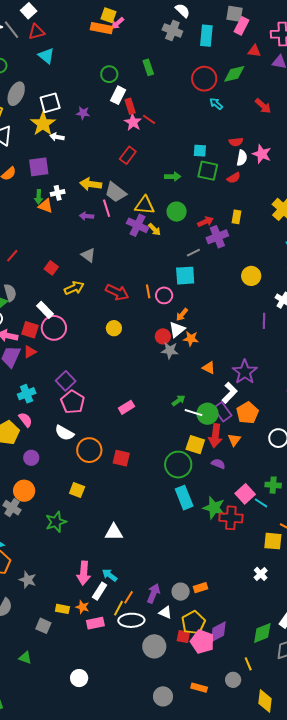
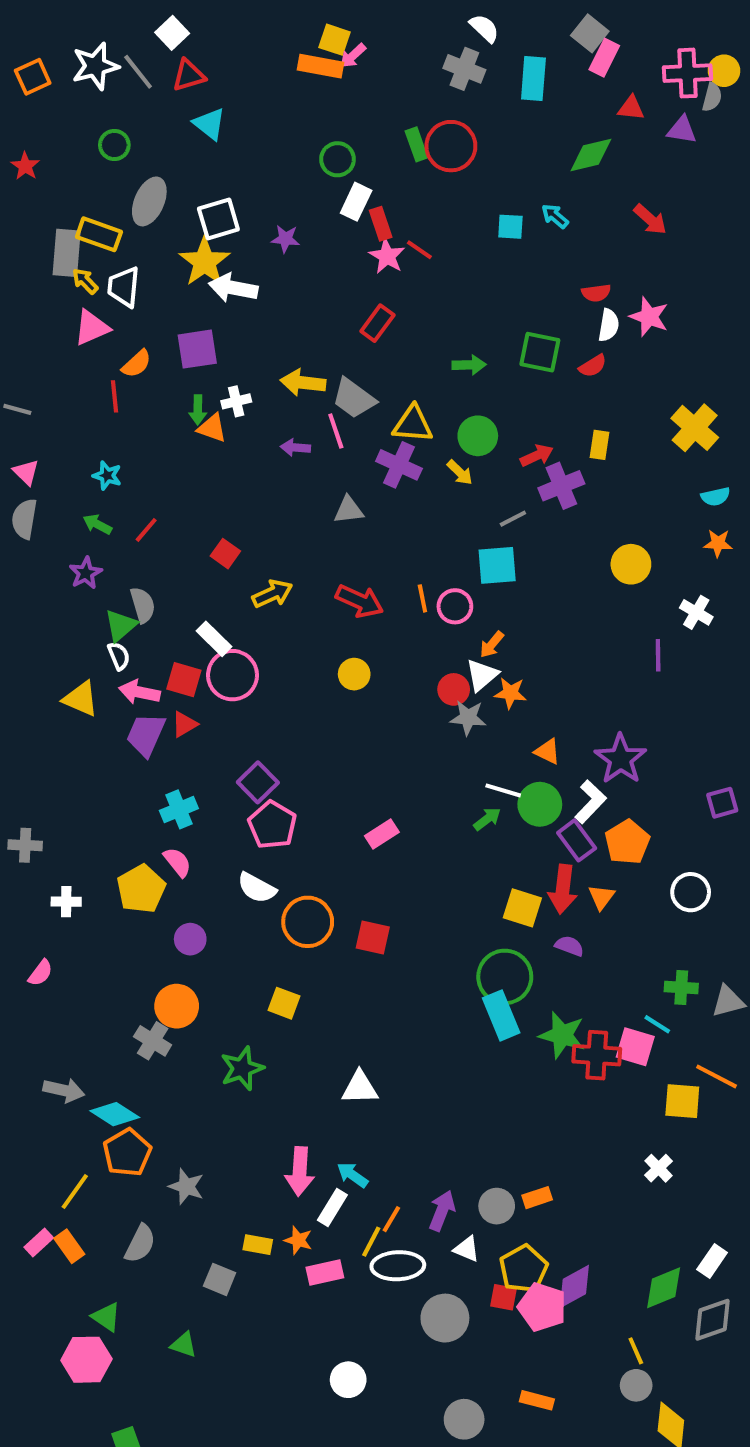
gray square: (235, 14) -> (590, 33), turned 30
red circle: (204, 79) -> (451, 146), moved
white arrow: (57, 137) -> (233, 288), size x1.6
cyan square: (200, 151) -> (510, 227), moved
yellow arrow: (154, 229) -> (460, 472), moved
gray triangle: (88, 255) -> (349, 510), moved, turned -42
white line: (193, 413) -> (503, 790), moved
green circle: (207, 414) -> (540, 804), moved
green circle: (178, 465) -> (505, 977), moved
pink square: (245, 494) -> (635, 1047), moved, turned -30
white circle: (79, 678) -> (348, 1380), moved
gray circle: (233, 680) -> (636, 1385), moved

